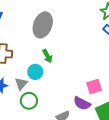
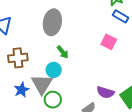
gray triangle: (21, 84) -> (42, 84), size x1.6
pink square: (94, 86) -> (109, 42), moved, turned -35

